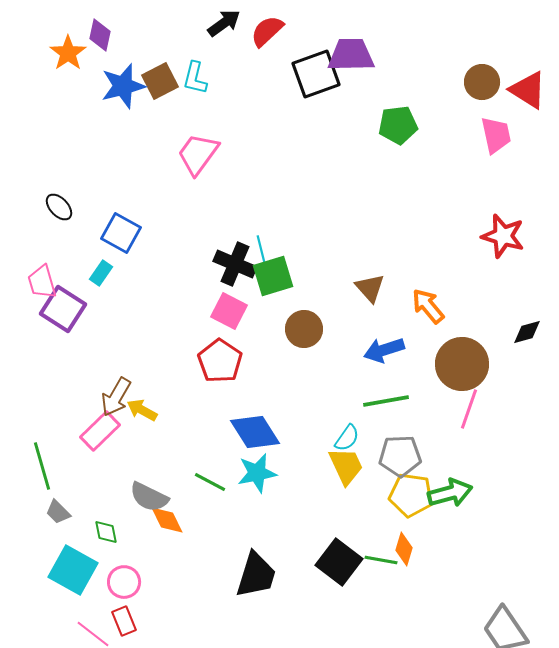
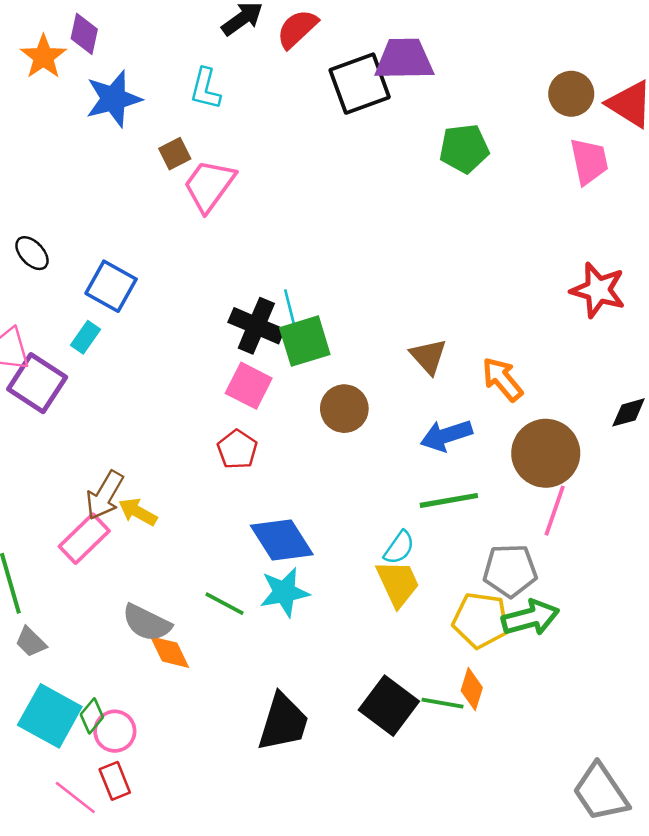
brown square: (160, 81) -> (175, 154), moved, size x0.7
red pentagon: (220, 361) -> (237, 449), size x0.7
gray pentagon: (400, 456) -> (510, 571), moved
green diamond: (106, 532) -> (92, 716), moved, turned 52

